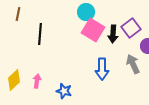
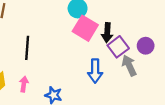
purple square: (131, 28) -> (118, 47), moved
black line: (40, 34) -> (27, 48), moved

